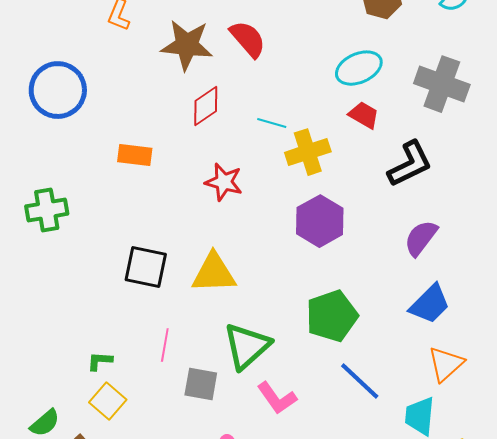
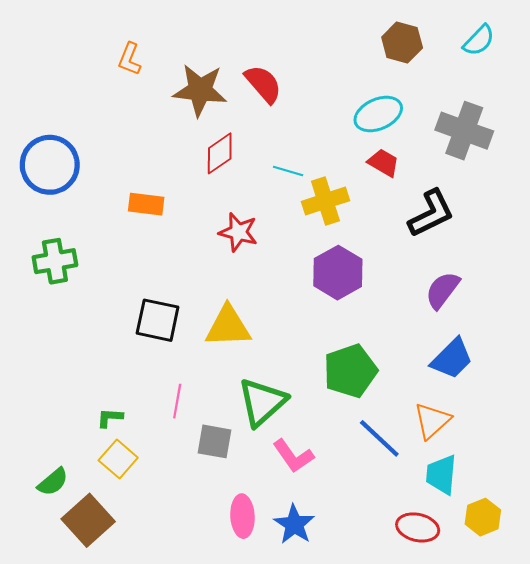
blue circle: (58, 90) -> (50, 165), moved
orange triangle: (446, 364) -> (432, 421), moved

